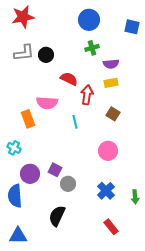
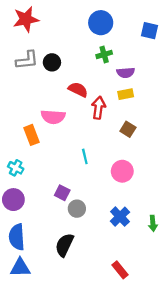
cyan line: (75, 122) -> (85, 156), moved
purple circle: (30, 174) -> (13, 200), moved
blue semicircle: (15, 196) -> (17, 237), moved
red rectangle: (111, 227) -> (120, 270), moved

